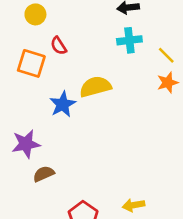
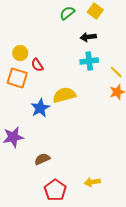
yellow circle: (35, 14) -> (20, 53), moved
brown semicircle: (44, 174) -> (42, 159), moved

